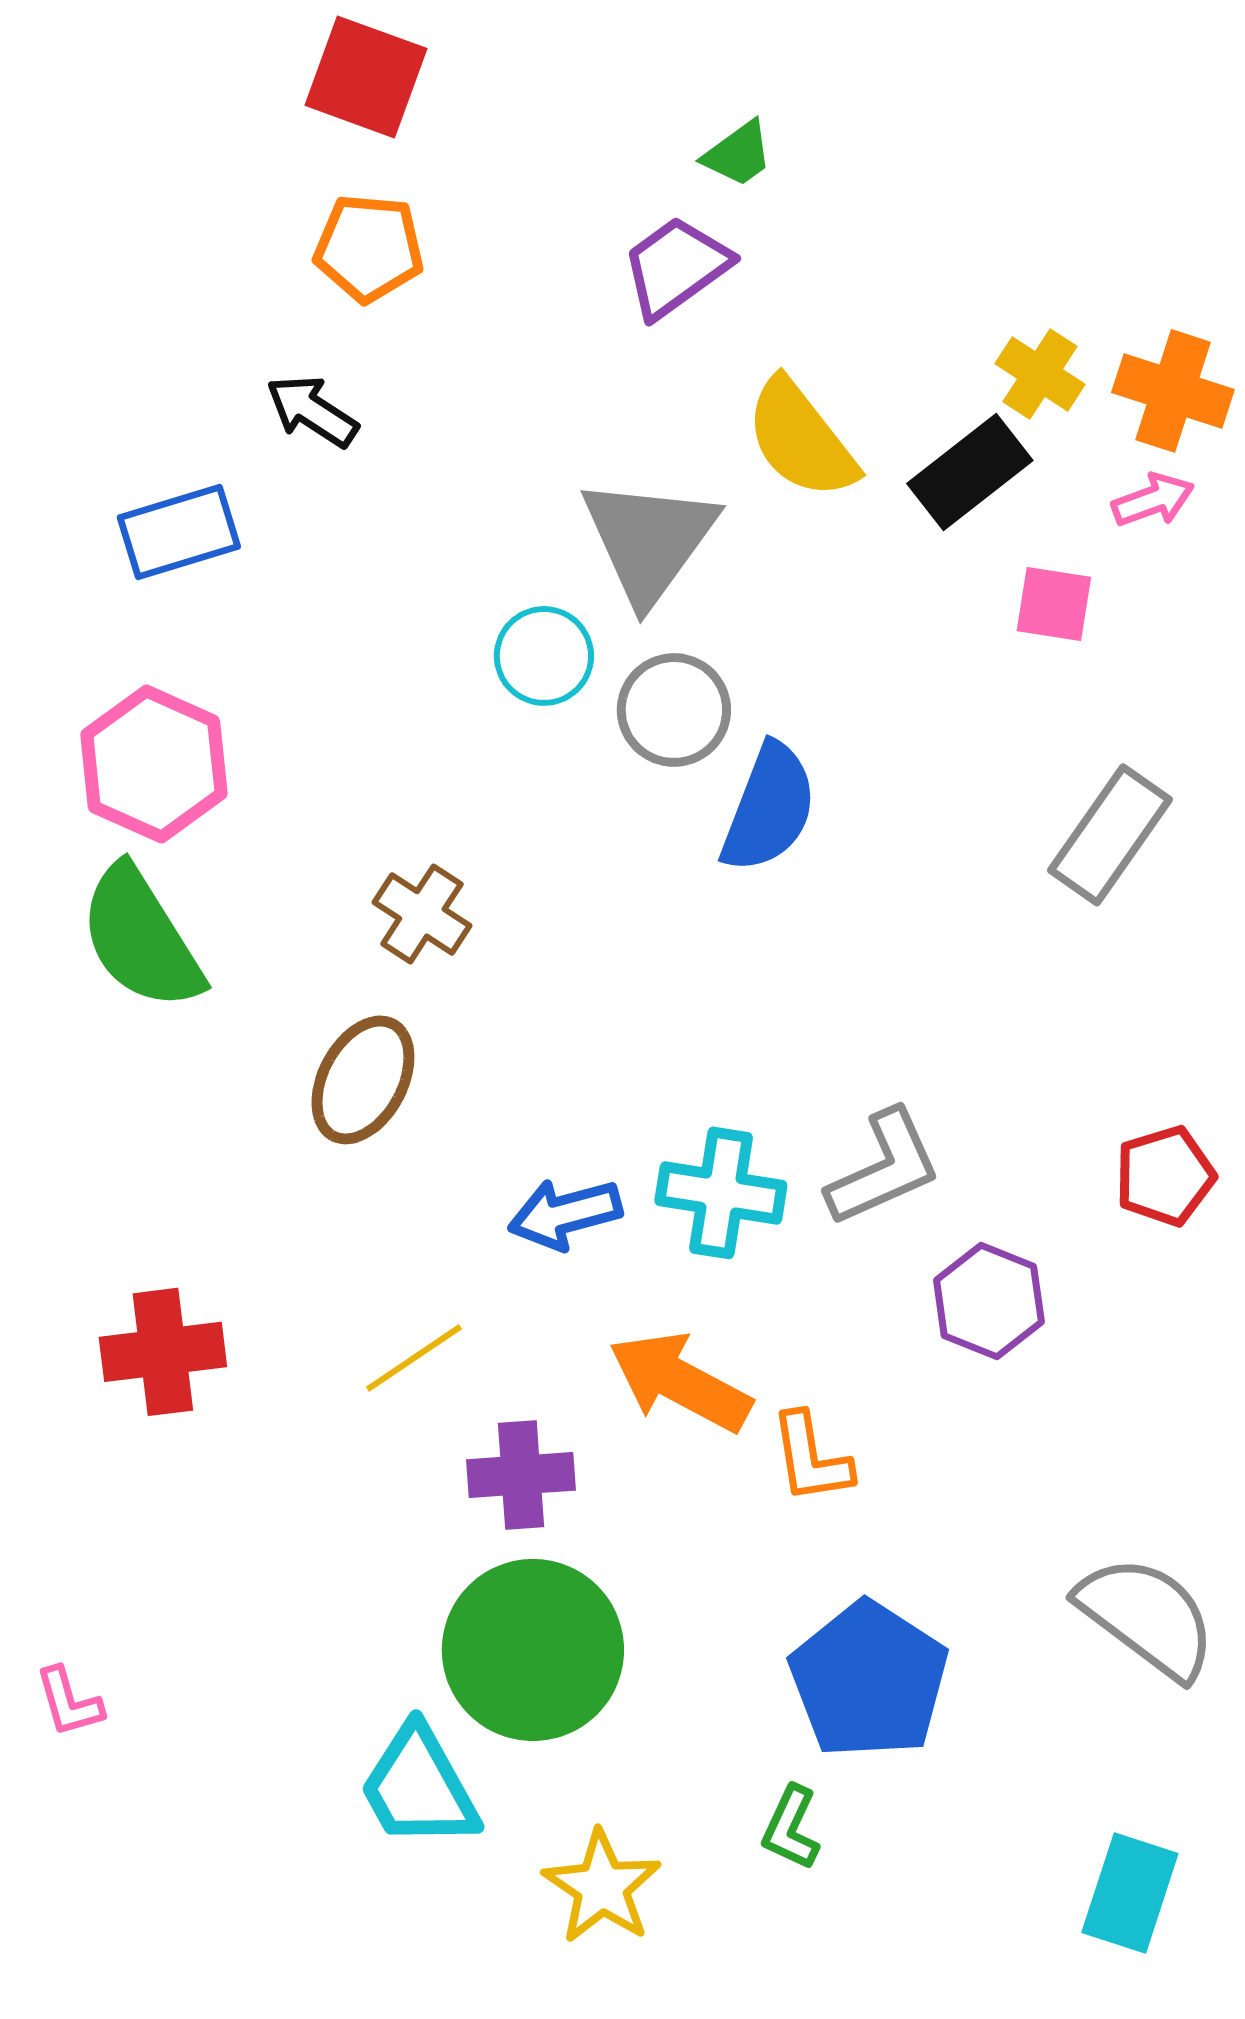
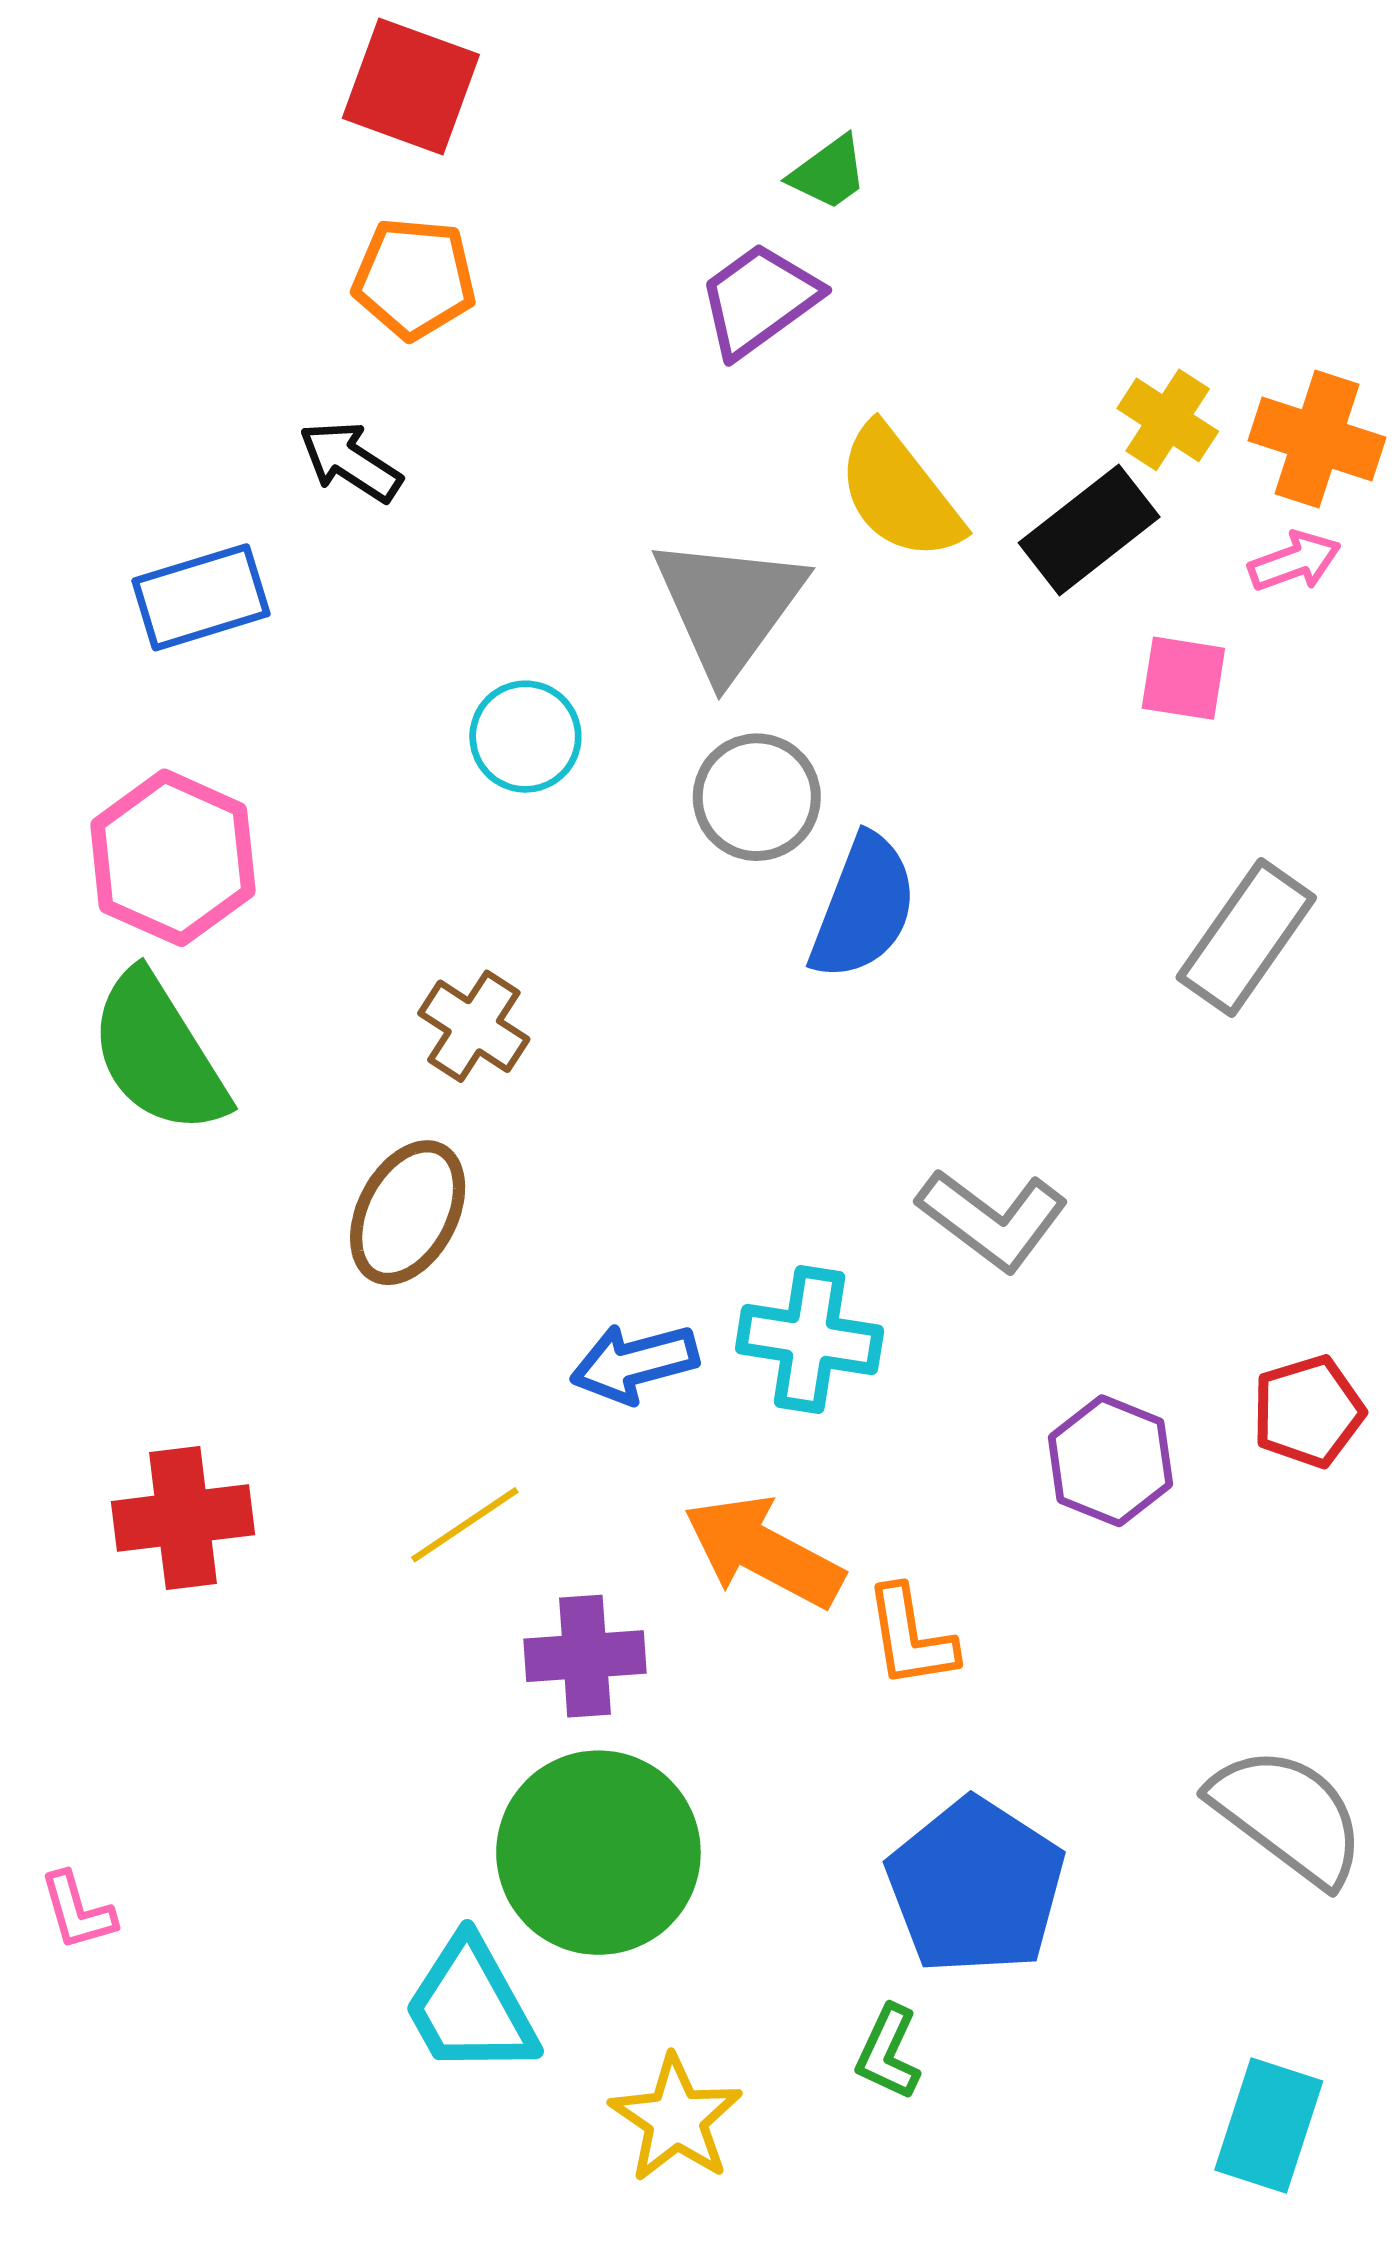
cyan circle: (544, 656) -> (525, 737), moved
gray L-shape: (884, 1168) -> (993, 1219), moved, turned 61
red pentagon: (1165, 1176) -> (1308, 1411), moved

